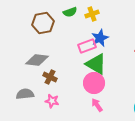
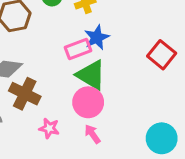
brown cross: (50, 77) -> (25, 94), size x1.5
pink star: (52, 101) -> (49, 128), moved

